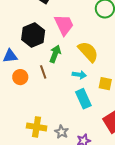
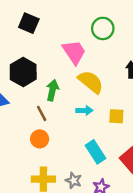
pink trapezoid: (64, 25) -> (74, 52), moved
orange circle: (20, 77) -> (40, 139), moved
cyan rectangle: (83, 99) -> (96, 152), moved

